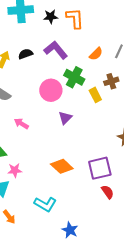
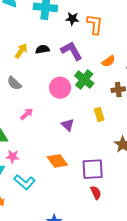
yellow rectangle: (95, 95) -> (99, 115), moved
purple triangle: (65, 118) -> (68, 125), moved, turned -40
pink arrow: (21, 124) -> (27, 114), turned 96
cyan L-shape: (45, 204) -> (25, 182), moved

